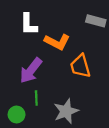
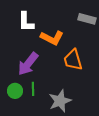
green circle: (17, 115) -> (15, 91), moved

